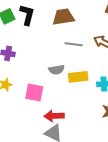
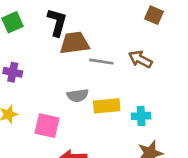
black L-shape: (27, 15) -> (57, 22), moved
brown trapezoid: (63, 17) -> (75, 43), moved

